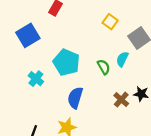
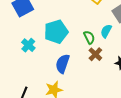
cyan pentagon: (66, 62) -> (56, 32), turned 30
brown cross: (121, 100) -> (95, 54), moved

